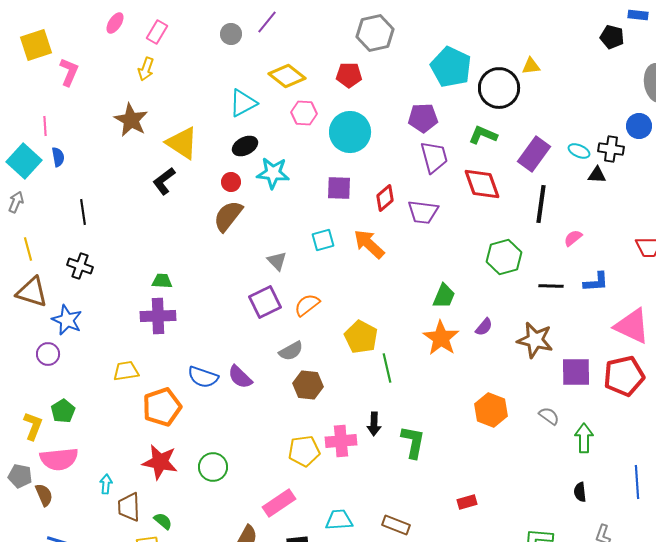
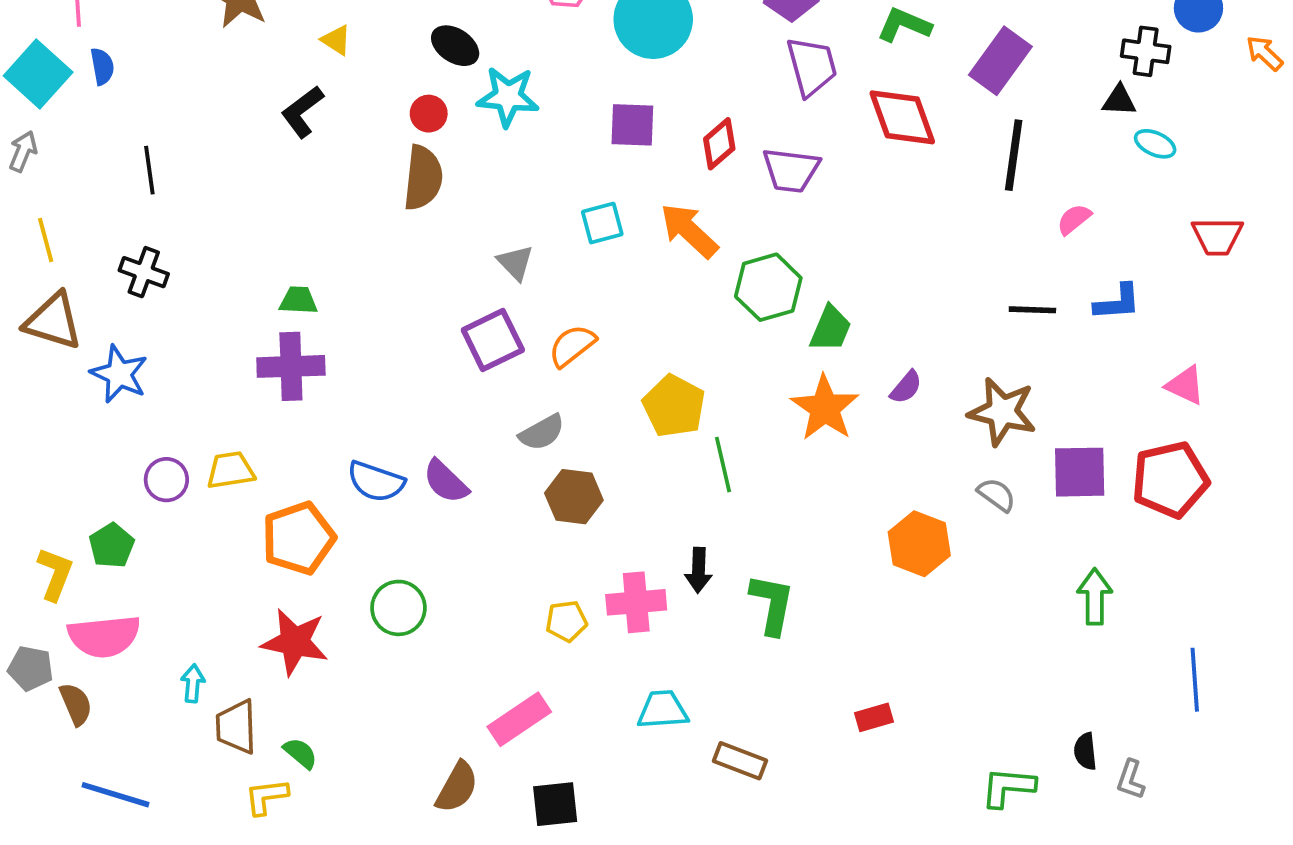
yellow triangle: (182, 143) -> (336, 40), size x0.5
black ellipse: (245, 146) -> (455, 46), turned 60
cyan ellipse: (579, 151) -> (1155, 144), moved
brown semicircle: (228, 216) -> (423, 178), turned 148
green hexagon: (504, 257) -> (768, 287), moved
pink triangle: (632, 326) -> (1185, 385), size x0.6
purple circle: (48, 354) -> (166, 480), moved
gray semicircle: (549, 416) -> (997, 495), moved
yellow pentagon: (304, 451) -> (566, 621), size x0.7
green circle: (213, 467) -> (398, 608), moved
black semicircle: (580, 492) -> (1085, 751), moved
cyan trapezoid: (339, 520) -> (663, 710), moved

